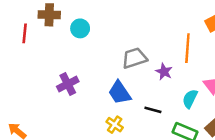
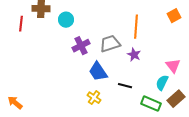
orange line: (187, 48) -> (136, 27), moved
purple cross: (68, 84) -> (81, 46), moved
cyan semicircle: (190, 99) -> (162, 83), moved

